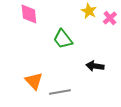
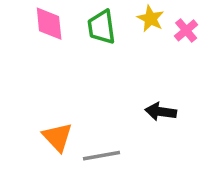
green trapezoid: (63, 39) -> (102, 27), moved, turned 30

